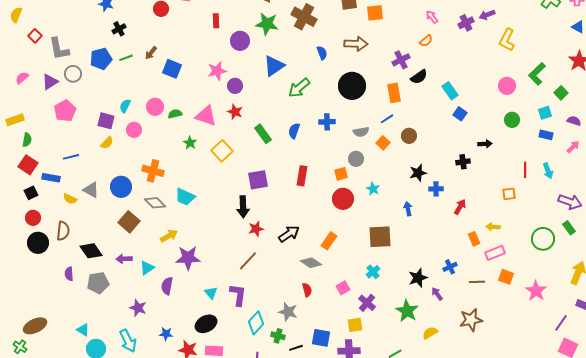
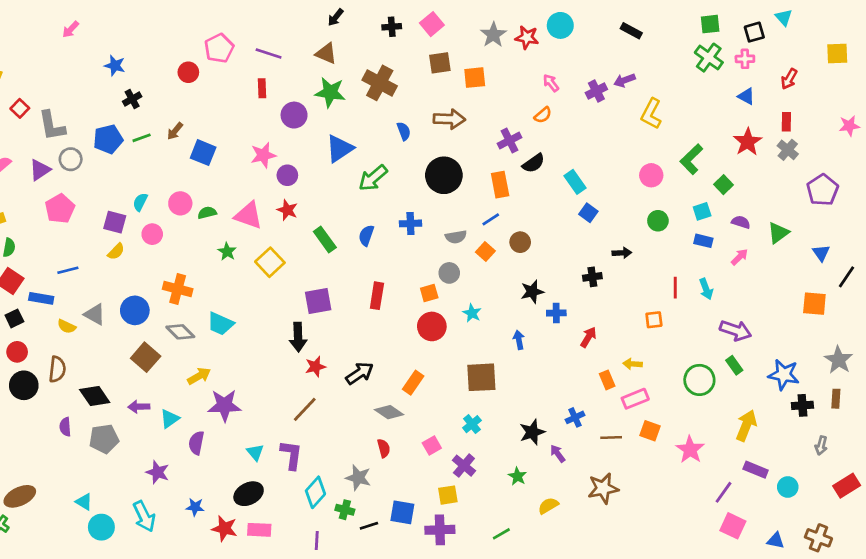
green star: (407, 311) -> (517, 476), size x0.6

